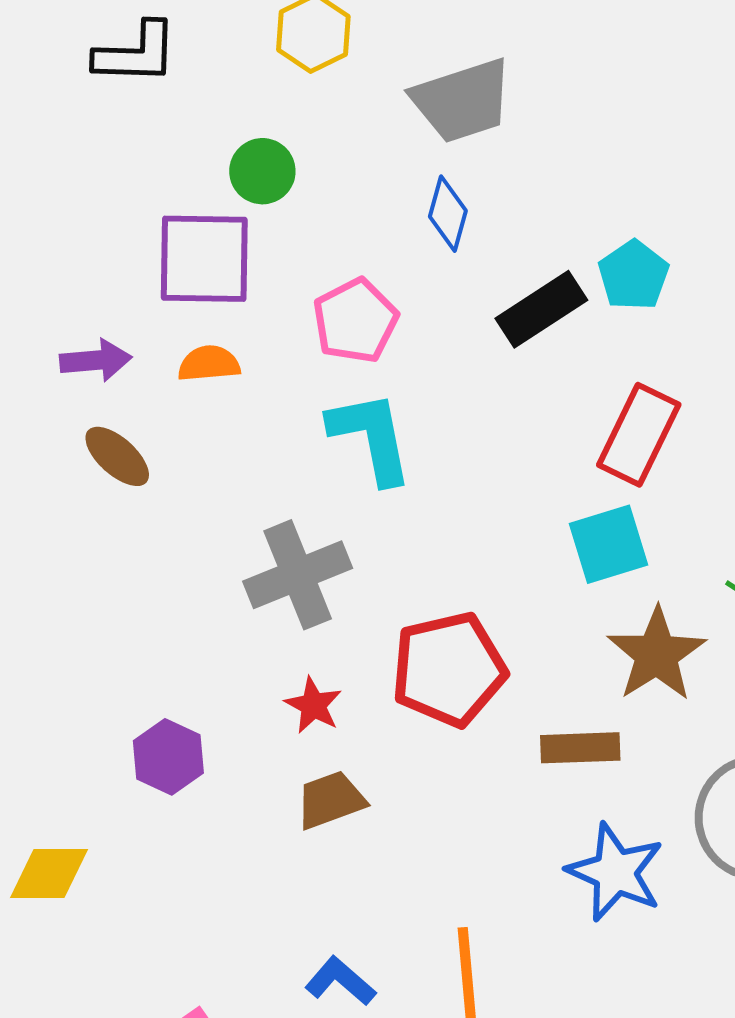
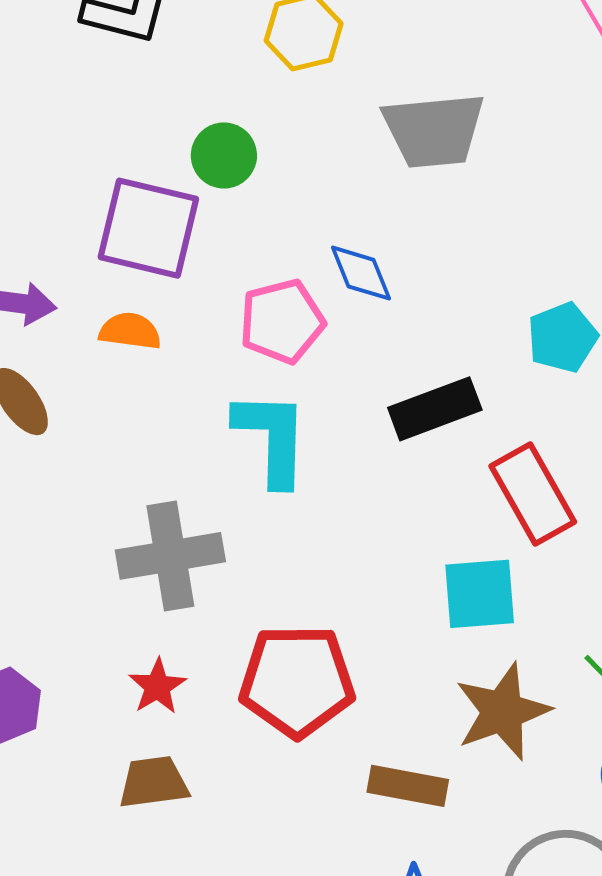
blue diamond: (448, 214) -> (361, 273), moved, turned -50
black rectangle: (541, 309) -> (435, 409), moved
red rectangle: (639, 435) -> (533, 494), turned -68

